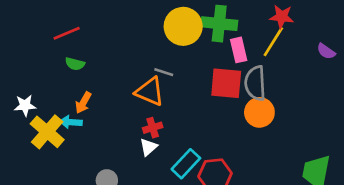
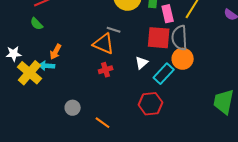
green semicircle: (75, 64) -> (37, 24), moved, turned 32
white triangle: (148, 147) -> (142, 63), moved
cyan rectangle: (186, 164) -> (164, 74), moved

